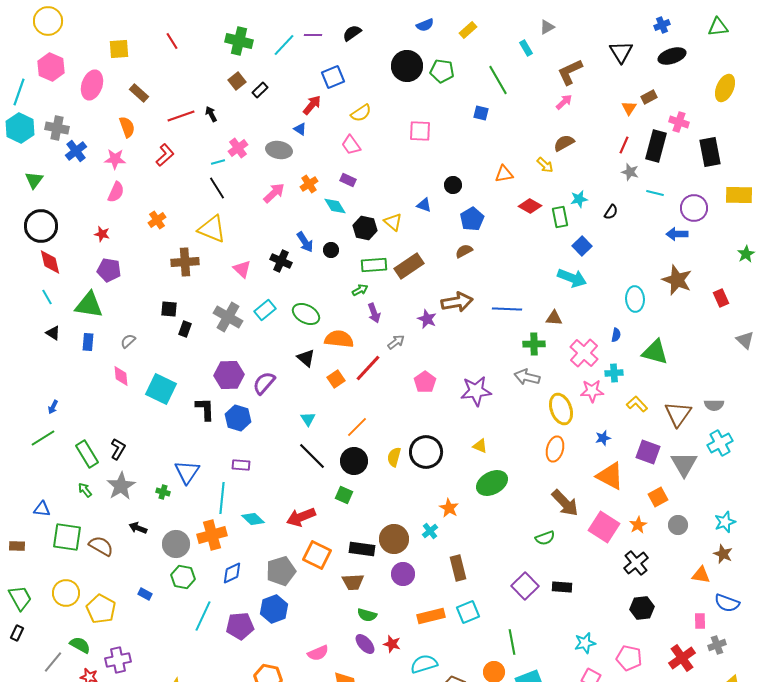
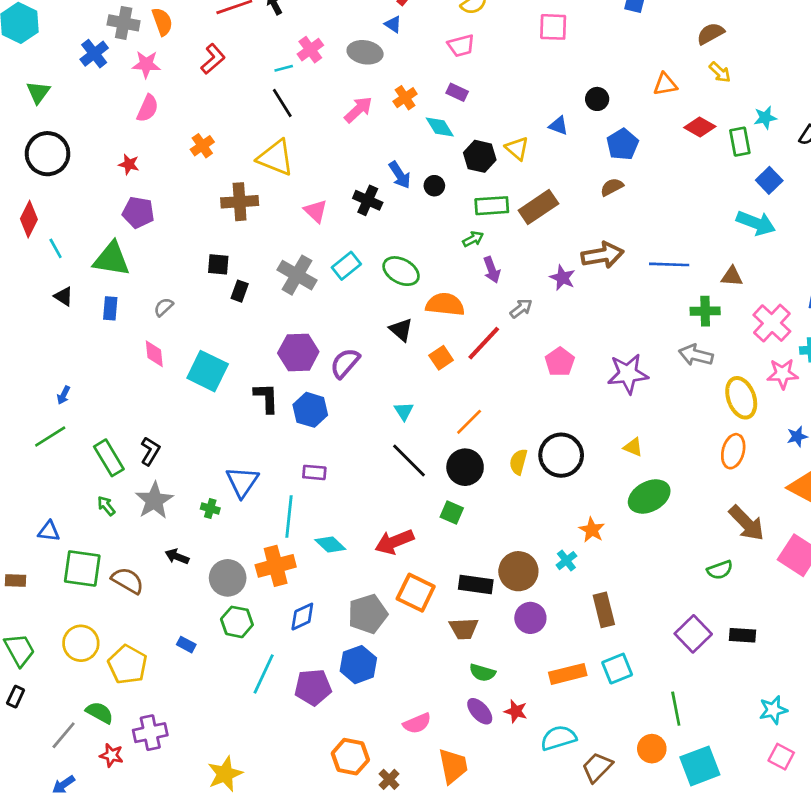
gray cross: (57, 128) -> (124, 23), moved
brown semicircle: (564, 143) -> (711, 34), moved
pink trapezoid: (351, 145) -> (461, 46), turned -70
red diamond: (50, 262) -> (29, 219), moved, turned 40

